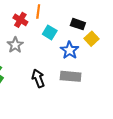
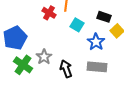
gray star: (15, 45) -> (44, 57), moved

